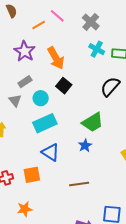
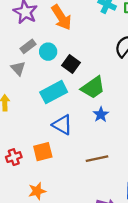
black square: (64, 86) -> (71, 64), moved
cyan circle: (41, 98) -> (48, 52), moved
green trapezoid: (93, 122) -> (93, 88), moved

